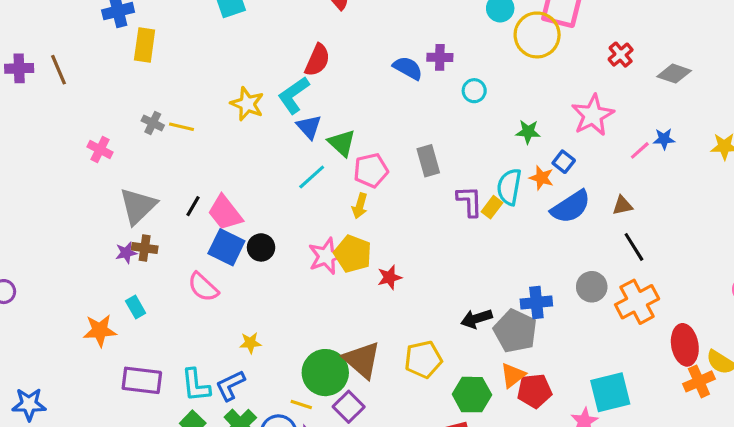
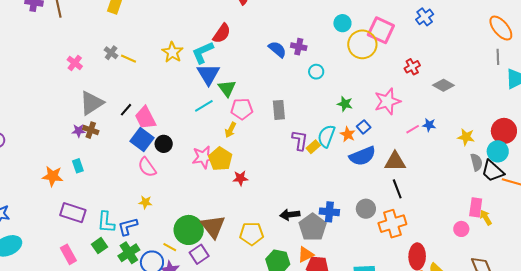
blue triangle: (309, 127) -> (208, 74), size x1.4
brown triangle: (622, 205) -> (395, 162), size x1.6
pink semicircle: (203, 287) -> (147, 167), moved

